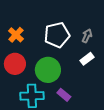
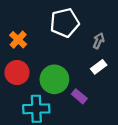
white pentagon: (57, 35) -> (65, 23), moved
purple rectangle: (64, 95) -> (79, 96), moved

